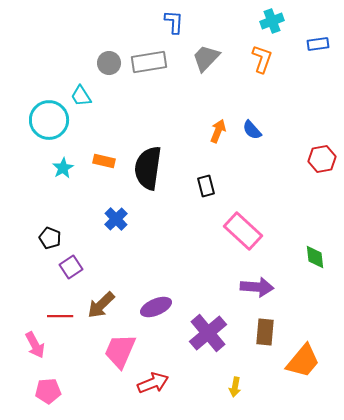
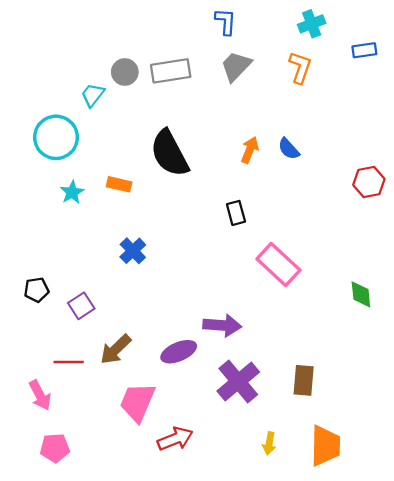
blue L-shape: (174, 22) -> (226, 22), moved
cyan trapezoid: (81, 96) -> (93, 95), moved, turned 70
black semicircle: (148, 168) -> (169, 153), moved, turned -36
black pentagon: (50, 238) -> (37, 290), moved, turned -30
purple arrow: (257, 287) -> (222, 325), moved
orange trapezoid: (303, 361) -> (325, 446), moved, turned -39

